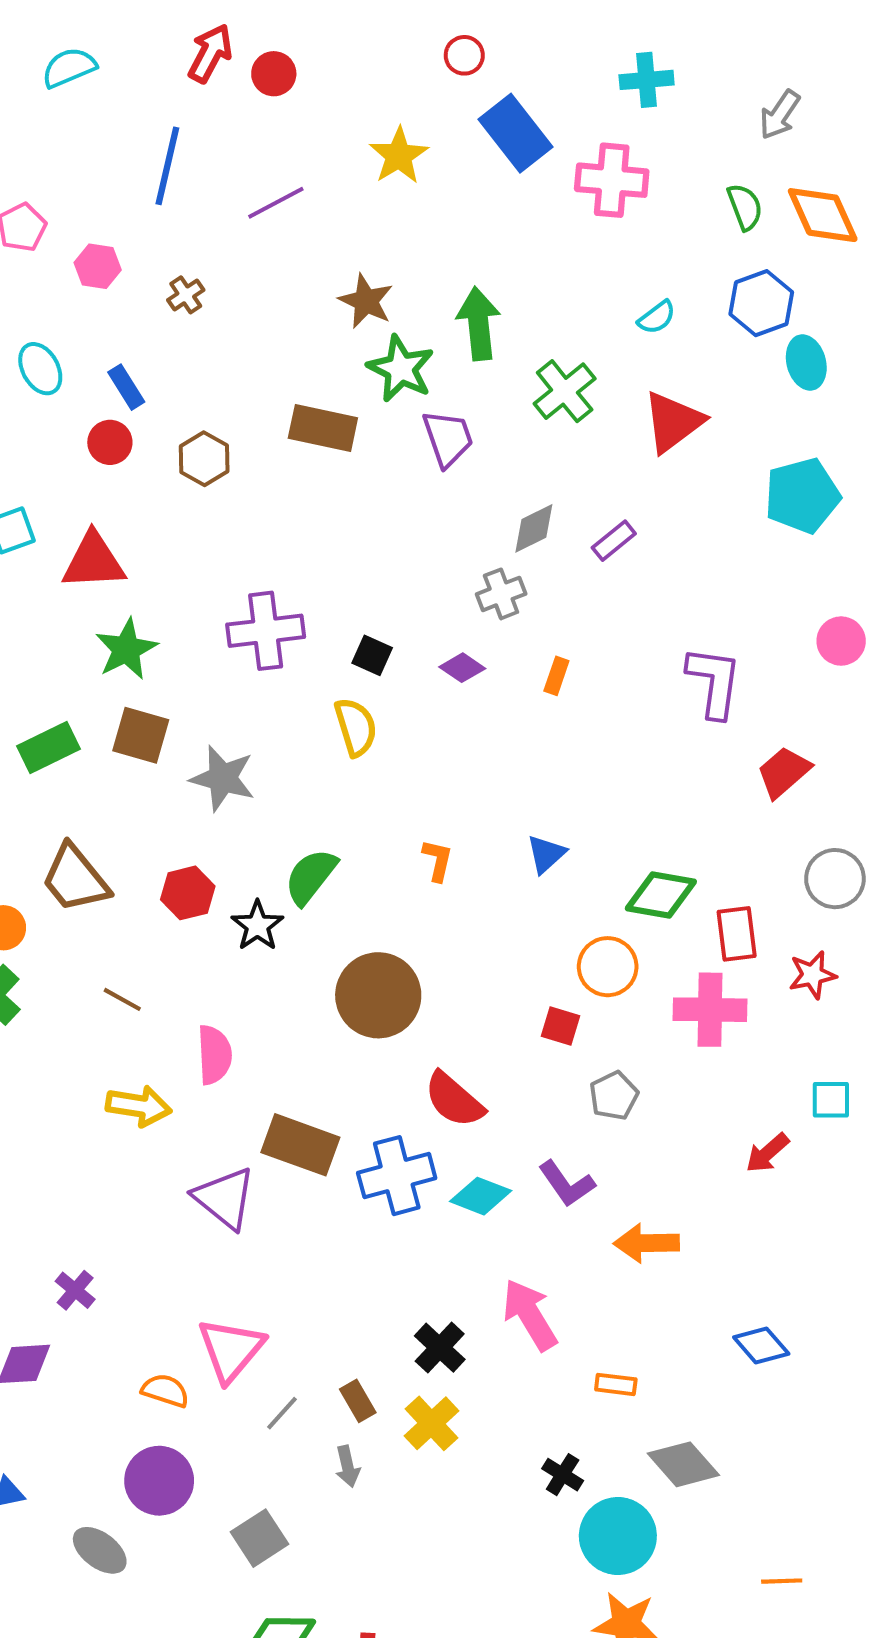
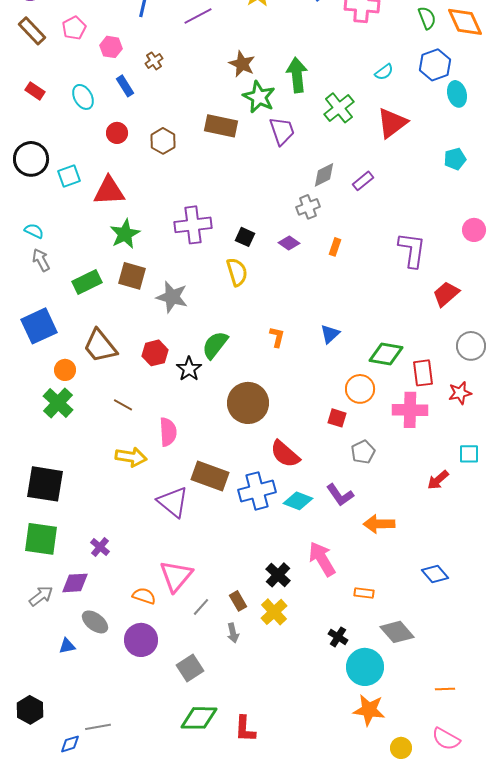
blue rectangle: (126, 387) -> (125, 86), moved
cyan pentagon: (802, 496) -> (455, 159), size x0.6
gray ellipse: (100, 1550) -> (95, 622), moved

